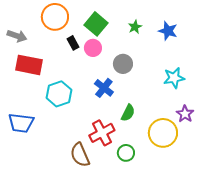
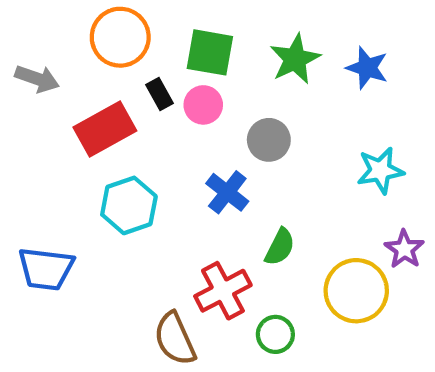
green square: (96, 24) -> (210, 52), turned -30
green star: (135, 27) -> (295, 59), size x1.6
red rectangle: (29, 65) -> (105, 129), moved, turned -40

